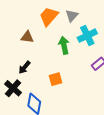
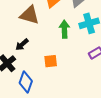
brown triangle: (27, 37) -> (30, 15), size x1.5

